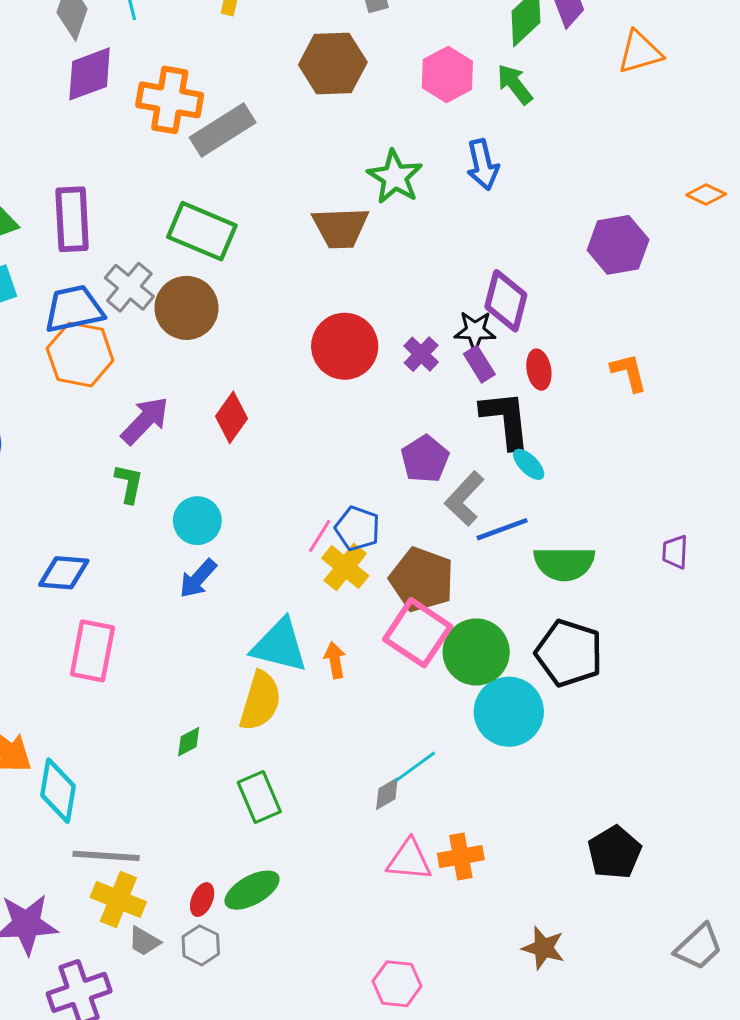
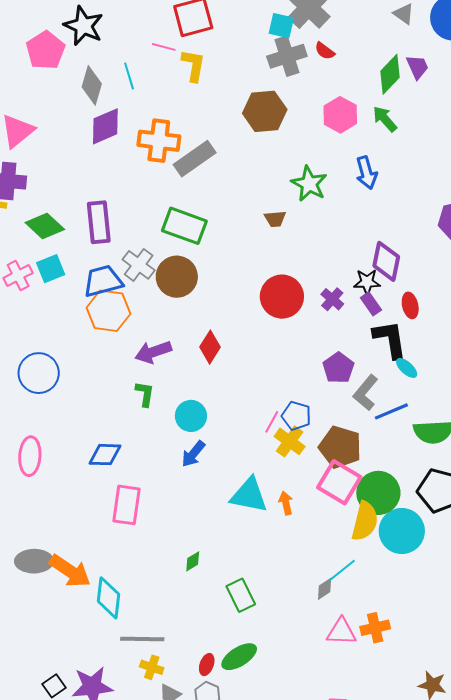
brown trapezoid: (340, 228) -> (275, 219), size x0.6
purple arrow: (145, 421) -> (153, 352), turned -150
yellow semicircle: (260, 701) -> (365, 521), moved
yellow cross: (118, 900) -> (152, 667), size x0.7

